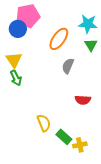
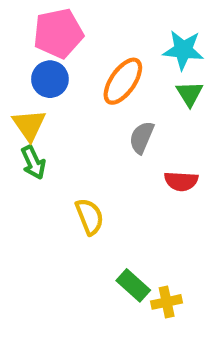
blue circle: (18, 29) -> (50, 79), moved
red semicircle: (83, 100) -> (181, 181), moved
yellow semicircle: (44, 123) -> (90, 217), moved

